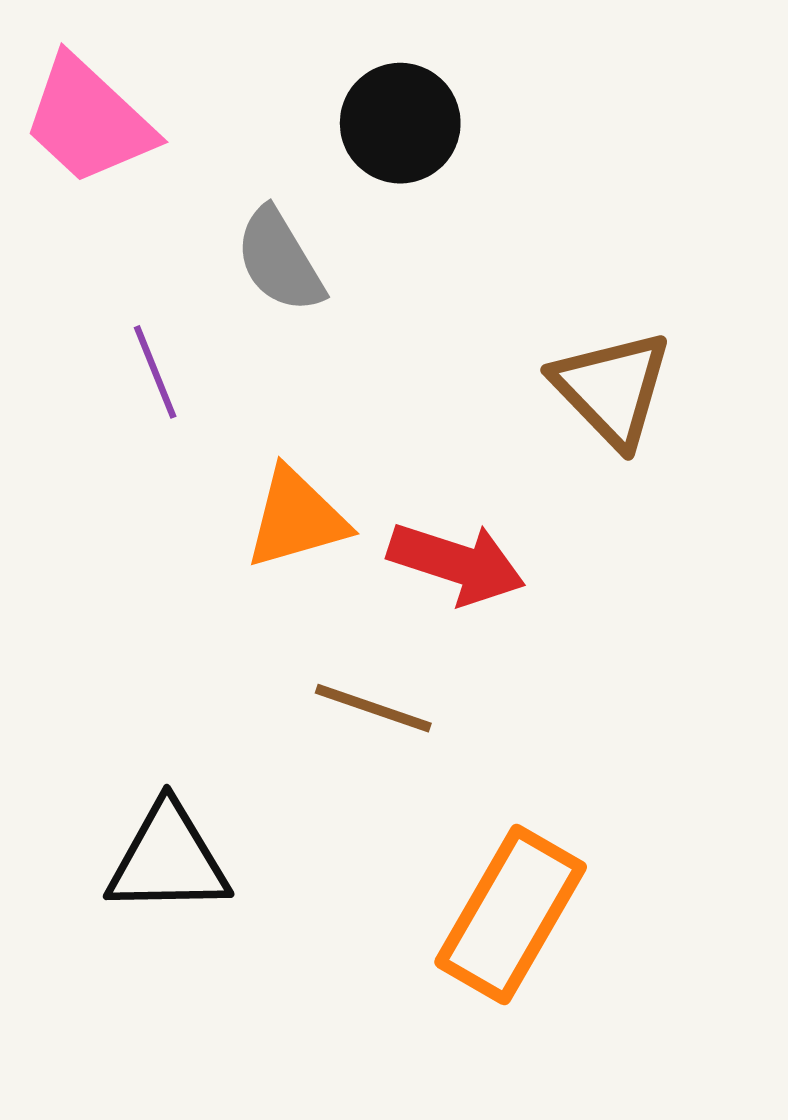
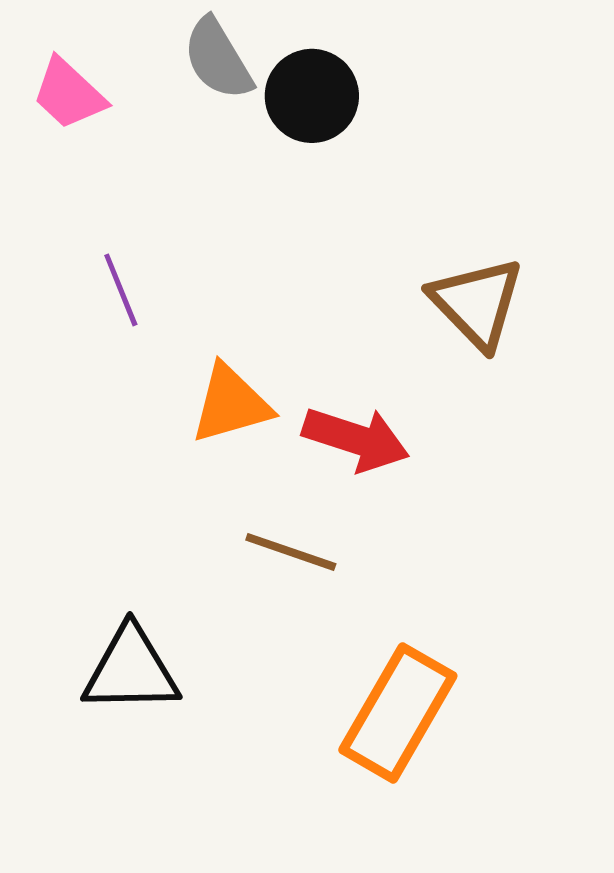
pink trapezoid: (89, 121) -> (69, 94), size x0.7
gray semicircle: (280, 260) -> (218, 59), moved

